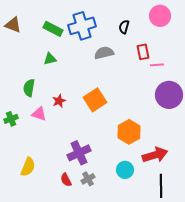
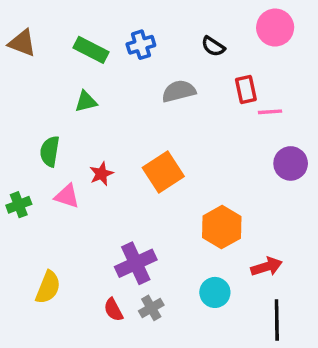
blue cross: (82, 26) -> (141, 45), size x0.6
black semicircle: (124, 27) -> (213, 46), turned -72
purple circle: (169, 95) -> (291, 163), size x0.7
red arrow: (155, 155) -> (267, 267), size x0.7

